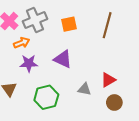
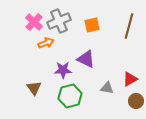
purple star: (29, 63) -> (63, 70), moved

